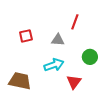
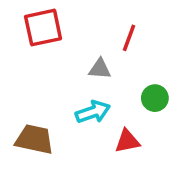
red square: (26, 36) -> (43, 28), moved, size x1.6
red triangle: (74, 82) -> (127, 141), turned 42

